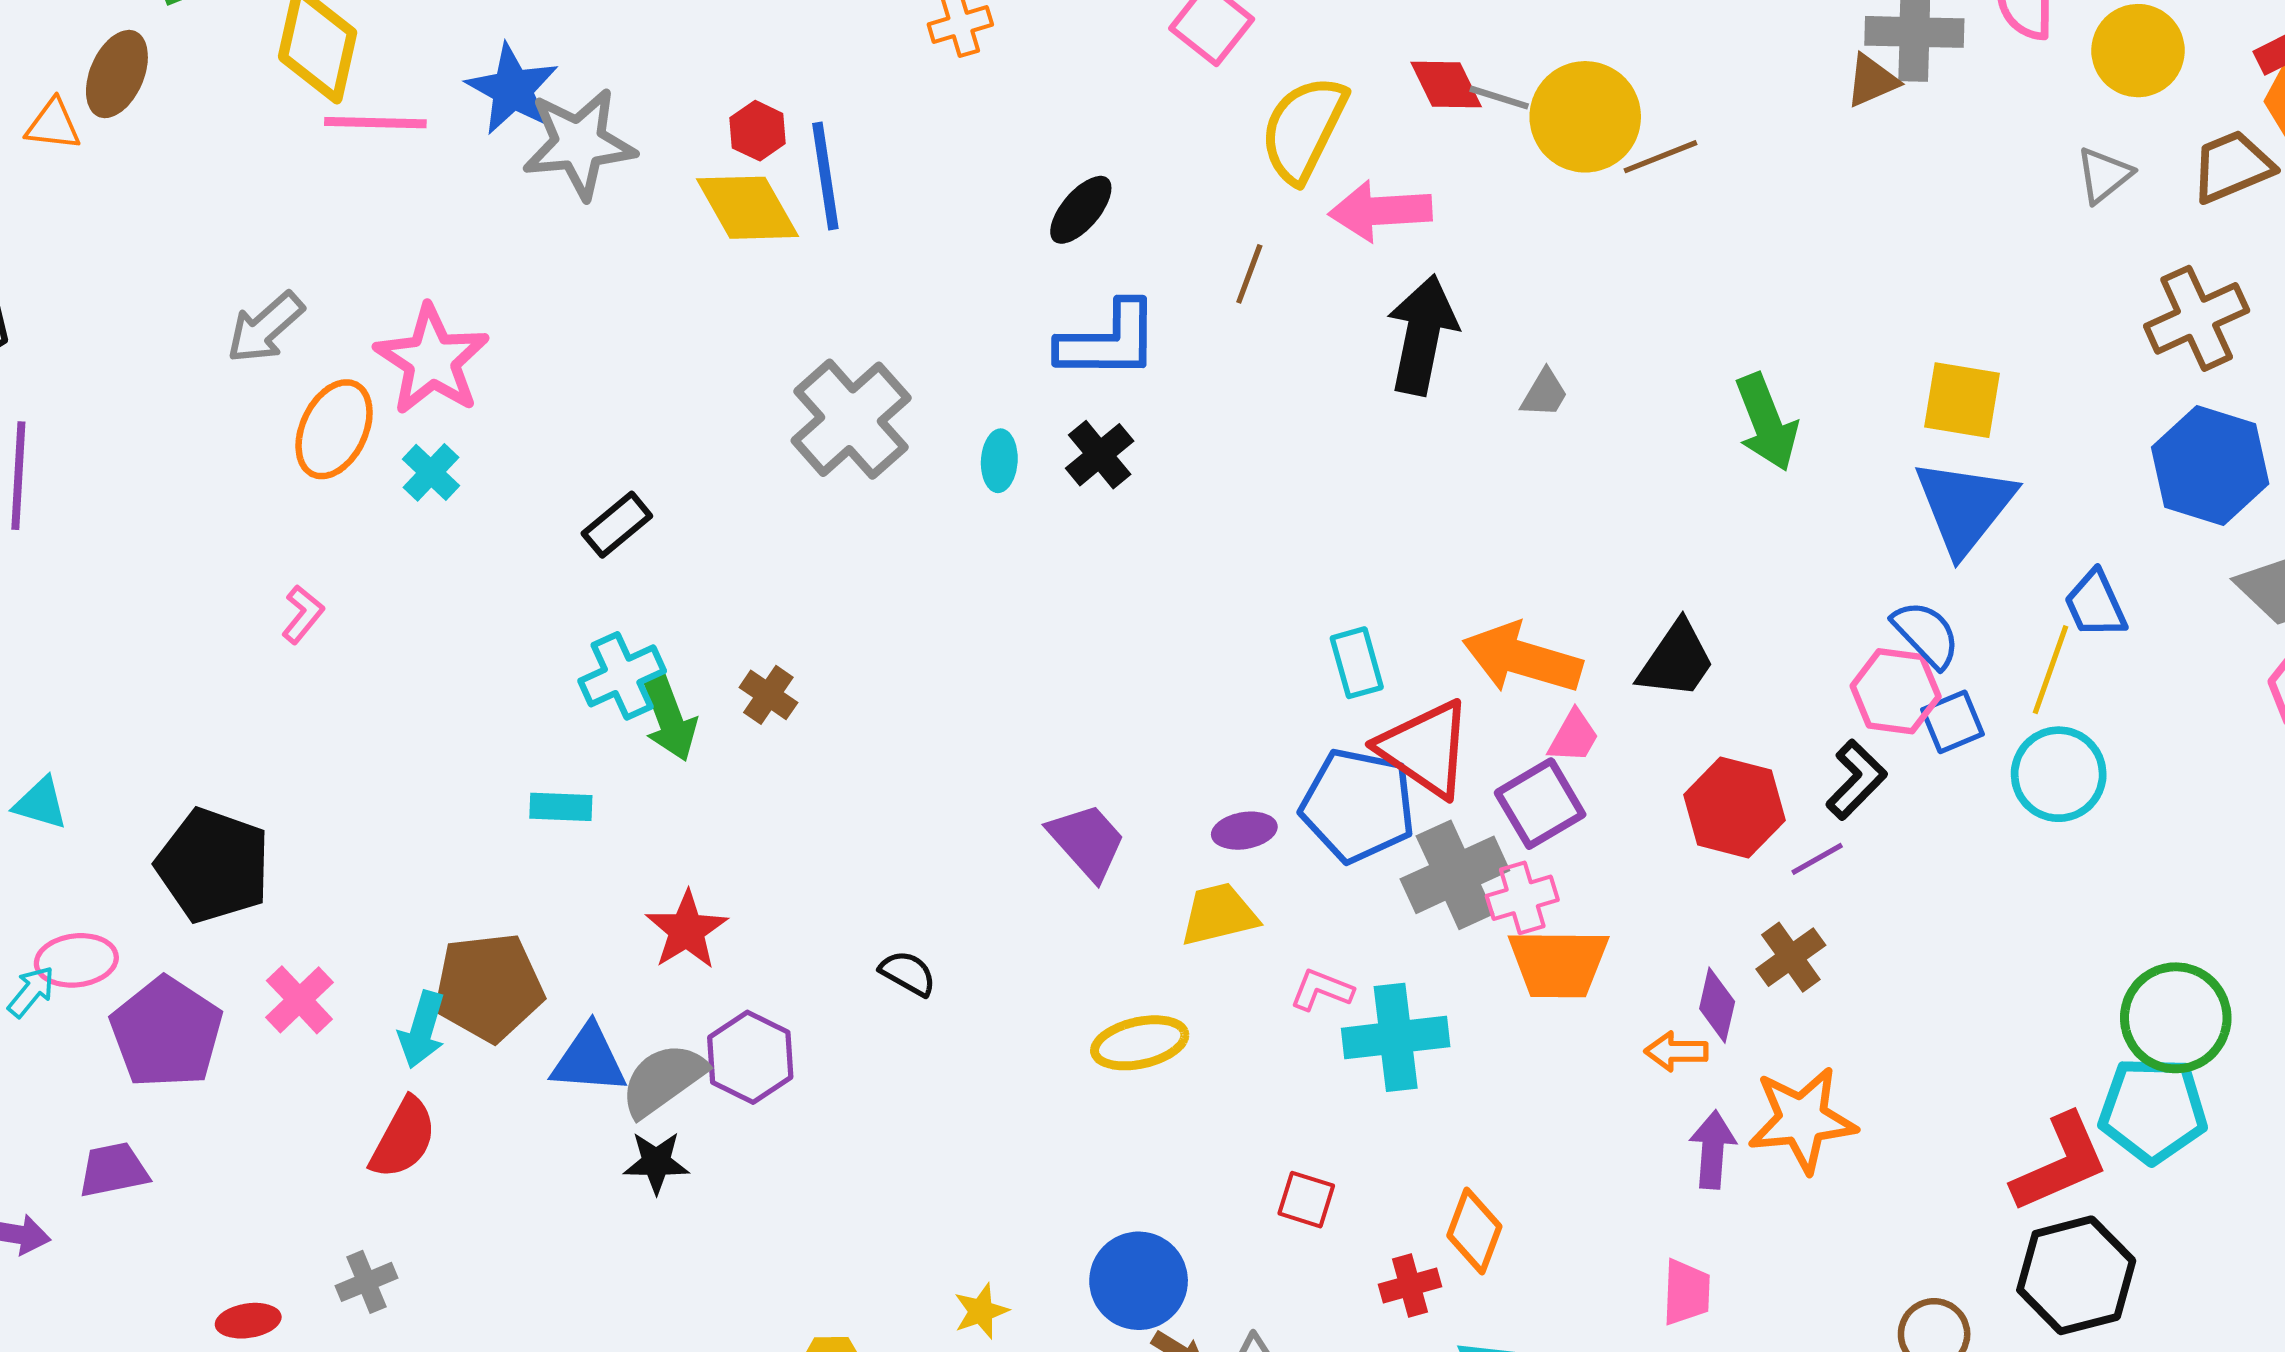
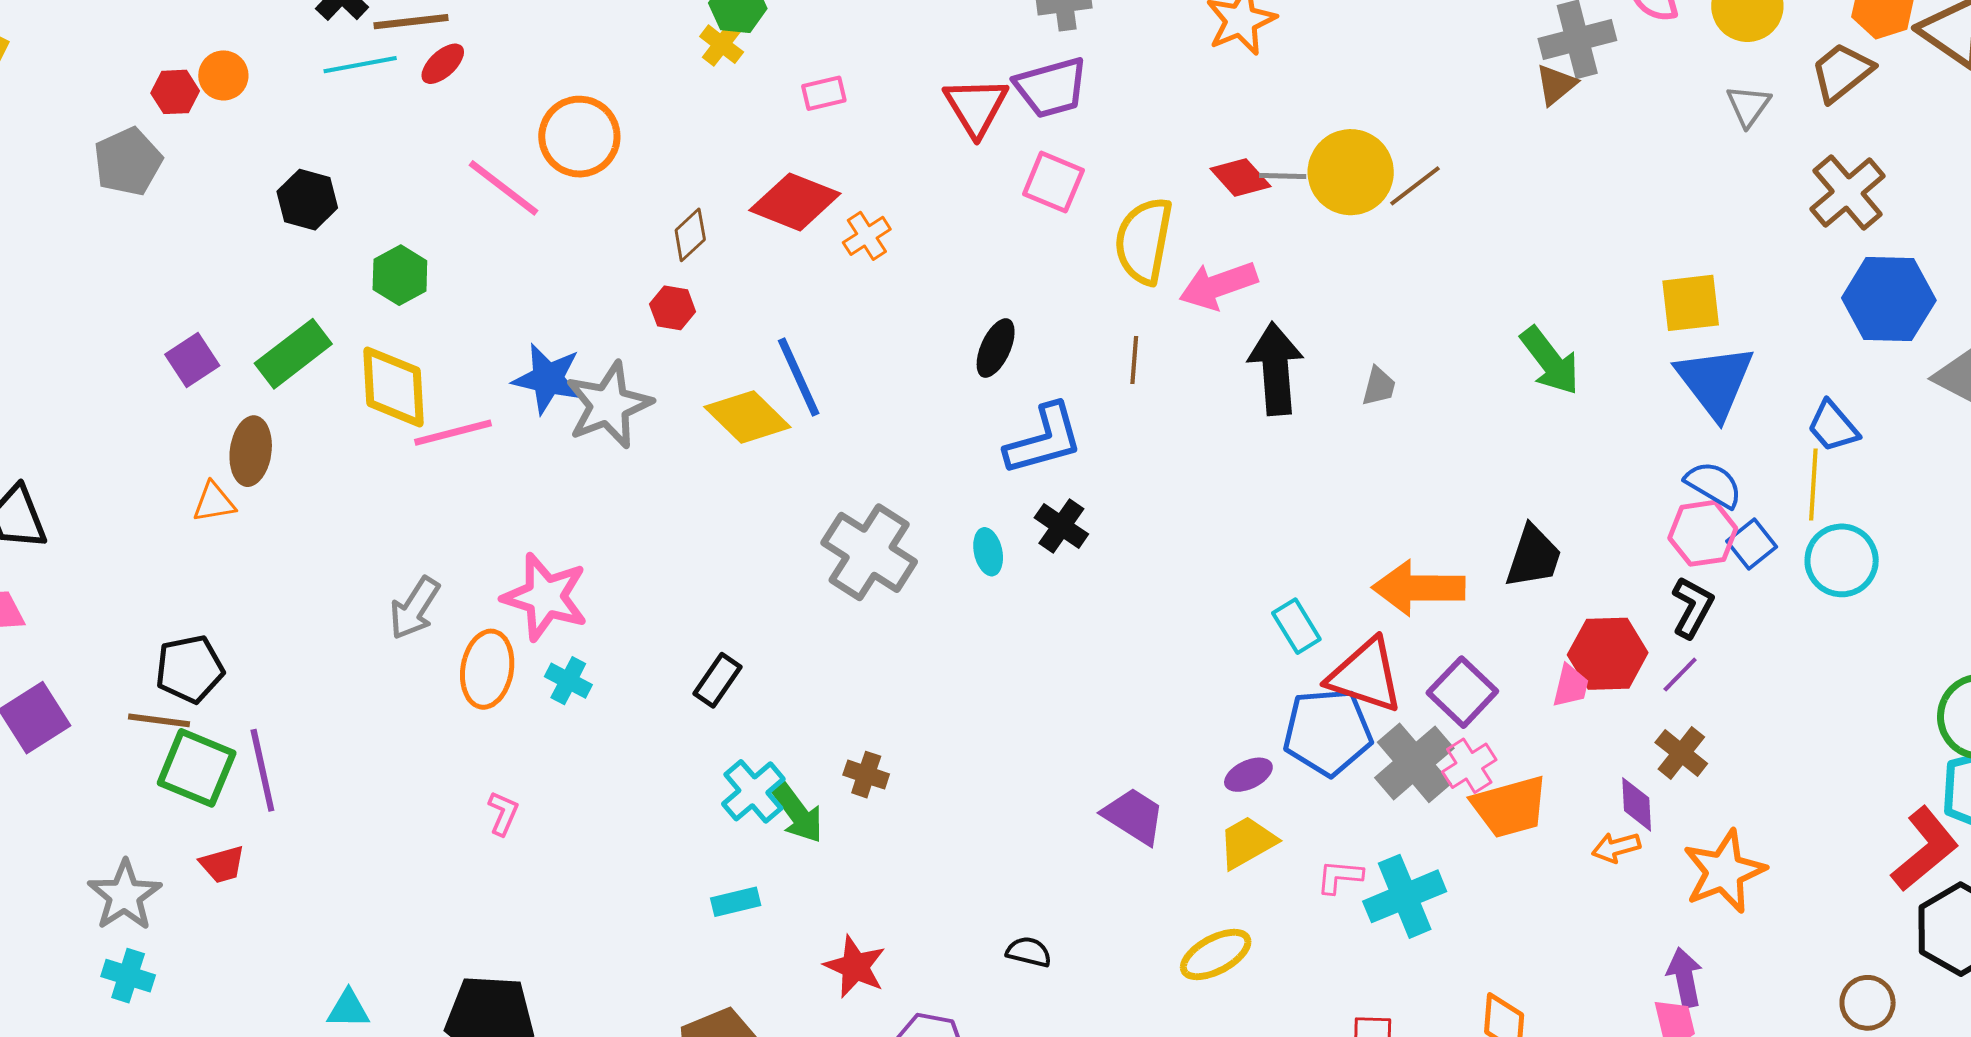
red hexagon: (758, 131) -> (673, 308), moved
pink trapezoid: (1574, 737) -> (1571, 686), moved
purple arrow: (1713, 1150) -> (1685, 977), moved

